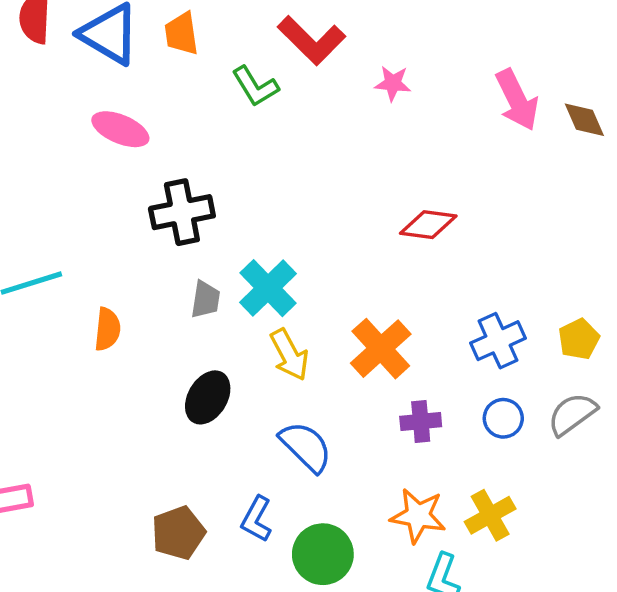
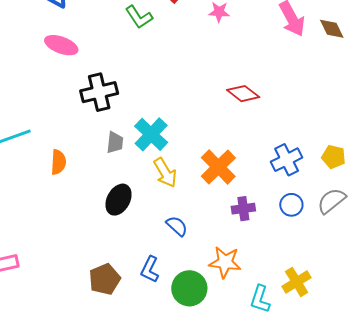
red diamond: (428, 225) -> (243, 94), turned 32
yellow pentagon: (579, 339) -> (334, 157), turned -30
blue semicircle: (306, 447) -> (177, 226), size x0.7
yellow cross: (490, 515) -> (297, 282), moved
orange star: (418, 516) -> (225, 262), moved

